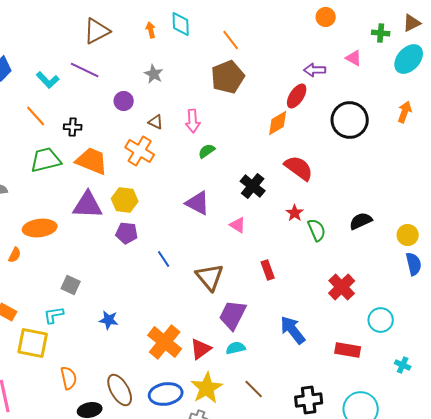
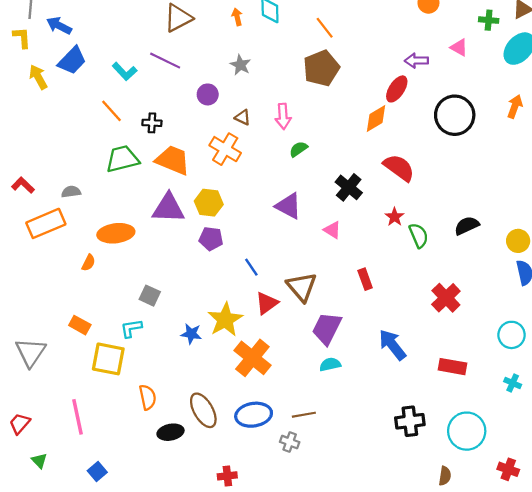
cyan circle: (381, 320) -> (512, 335), moved
red triangle: (201, 349) -> (267, 303), moved
yellow star: (207, 388) -> (225, 320), moved
brown line: (254, 389) -> (304, 415), moved, turned -55

